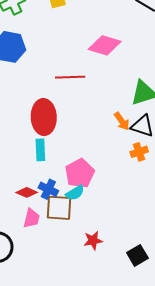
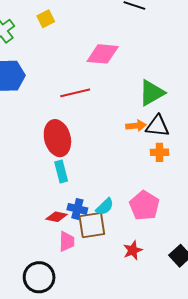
orange arrow: (122, 121) -> (136, 126), turned -48
orange cross: (139, 152) -> (159, 152), turned 30
pink pentagon: (80, 173) -> (144, 206), moved

